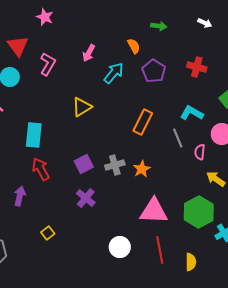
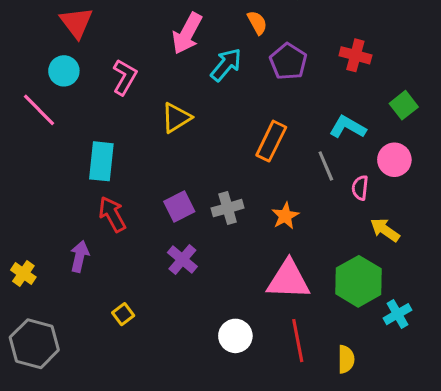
pink arrow: (89, 53) -> (187, 33), size x1.5
pink L-shape: (48, 64) -> (125, 77), moved
orange star: (142, 169) -> (285, 216), moved

